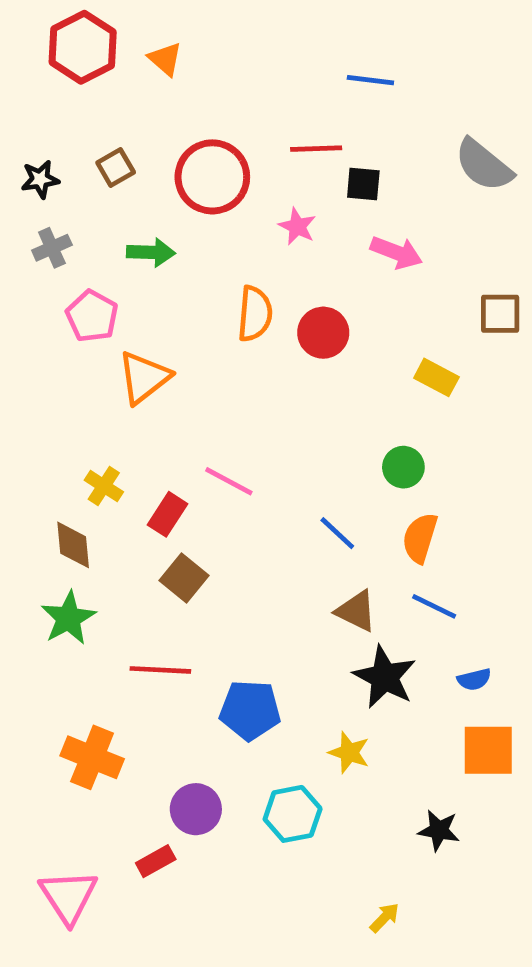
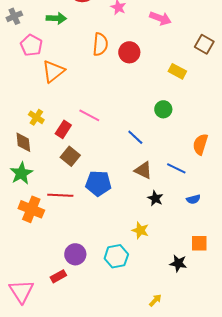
brown square: (500, 314) -> (204, 44), turned 30
orange semicircle: (420, 538) -> (200, 144), moved
black star: (385, 677) -> (155, 198), size x0.6
blue pentagon: (250, 710) -> (98, 183), moved
orange square: (488, 750) -> (199, 243), moved, size x0.7
orange cross: (92, 757) -> (31, 209), moved

